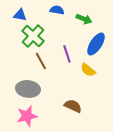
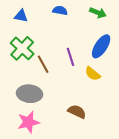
green arrow: (84, 19) -> (98, 13), moved
green cross: (33, 36) -> (22, 48), moved

